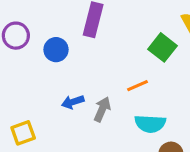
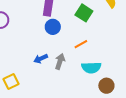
green square: (162, 47) -> (84, 13), moved
blue circle: (56, 50) -> (53, 27), moved

